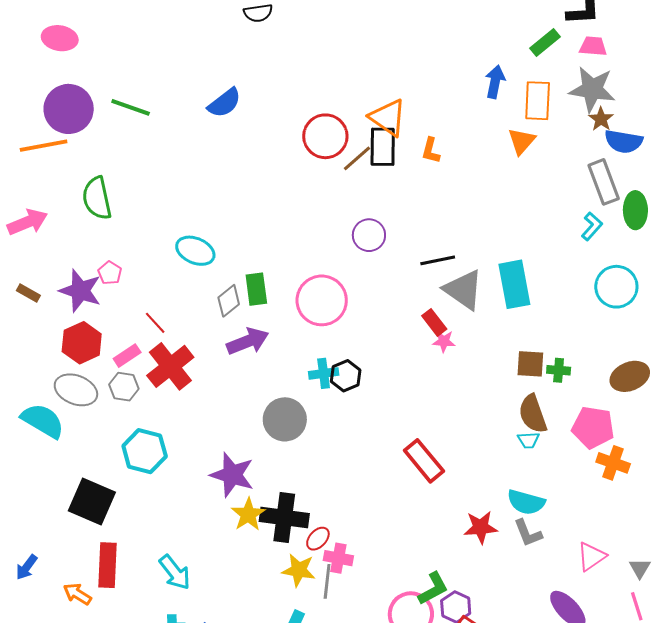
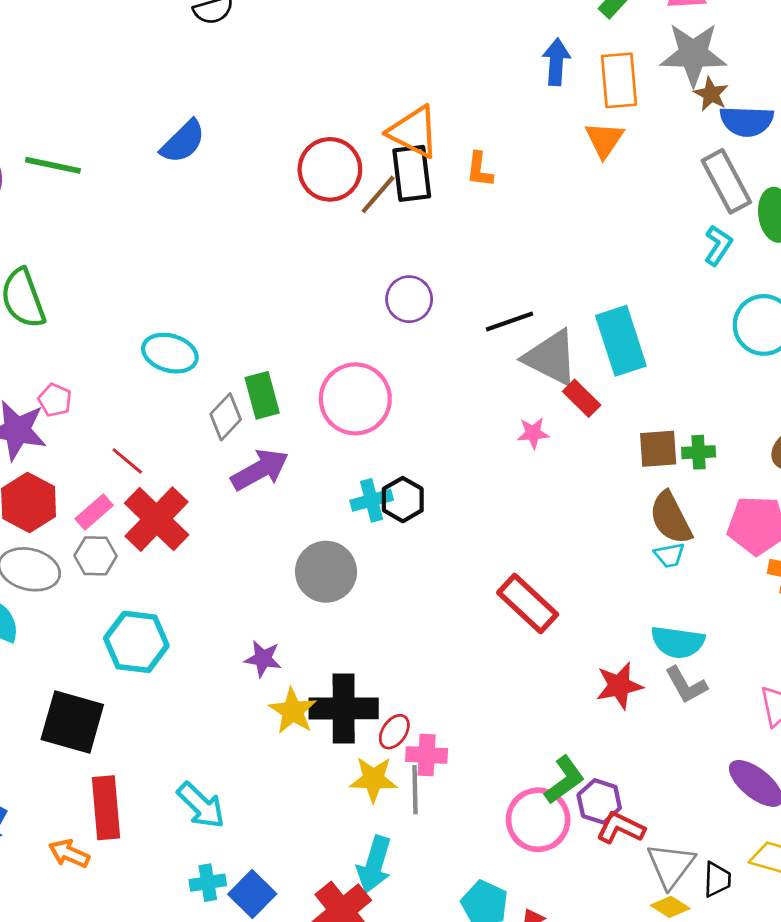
red rectangle: (434, 322) -> (582, 398), moved
purple star: (232, 475) -> (263, 659), size x0.6

